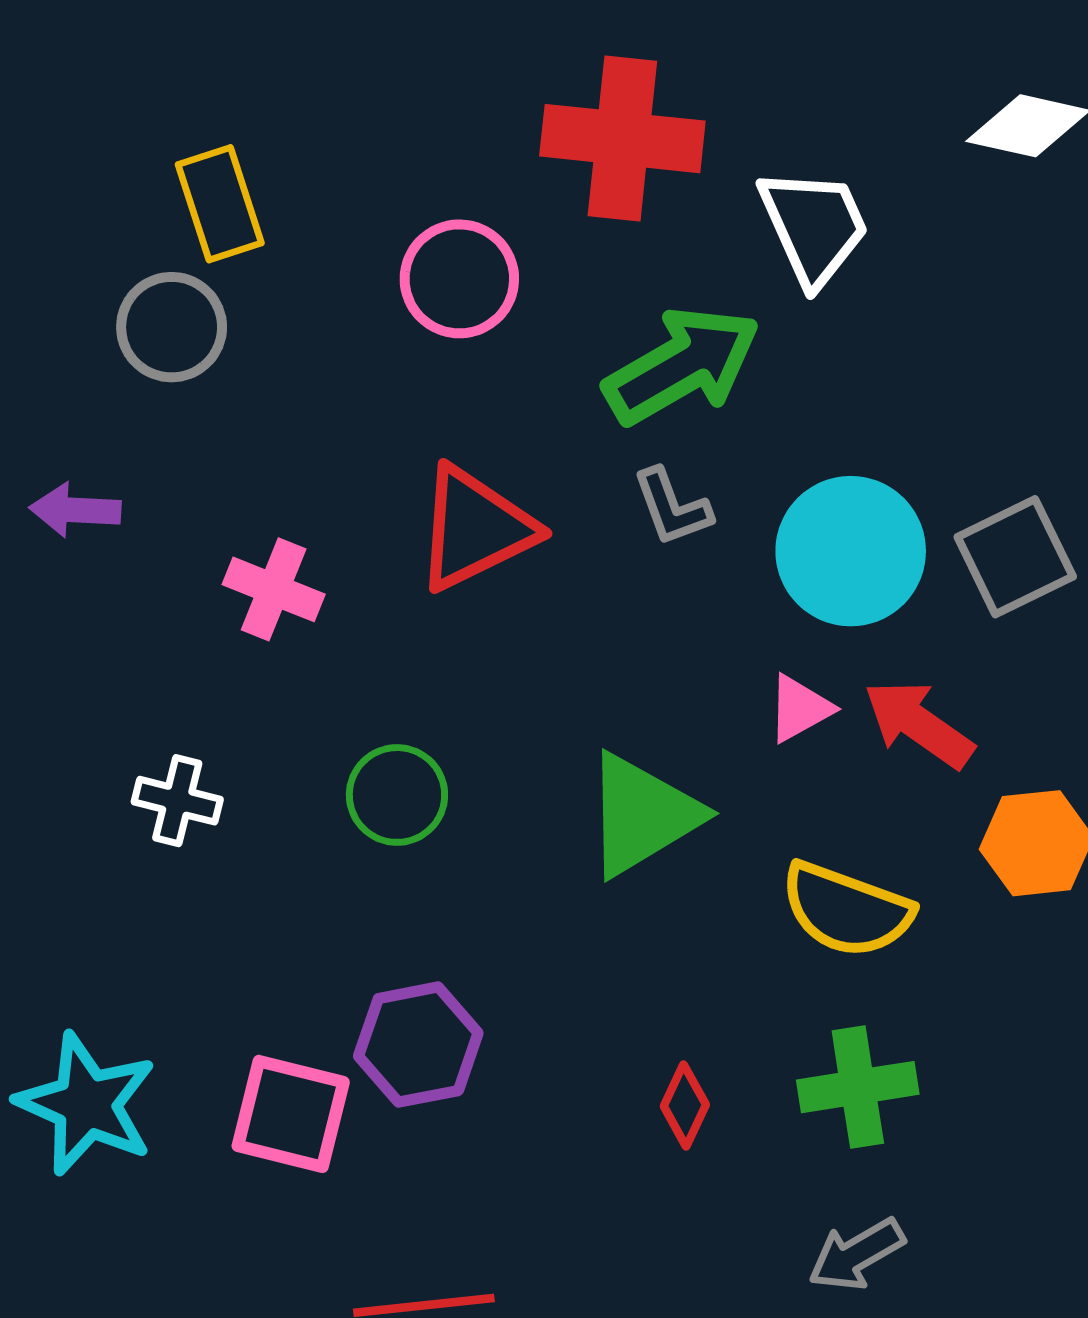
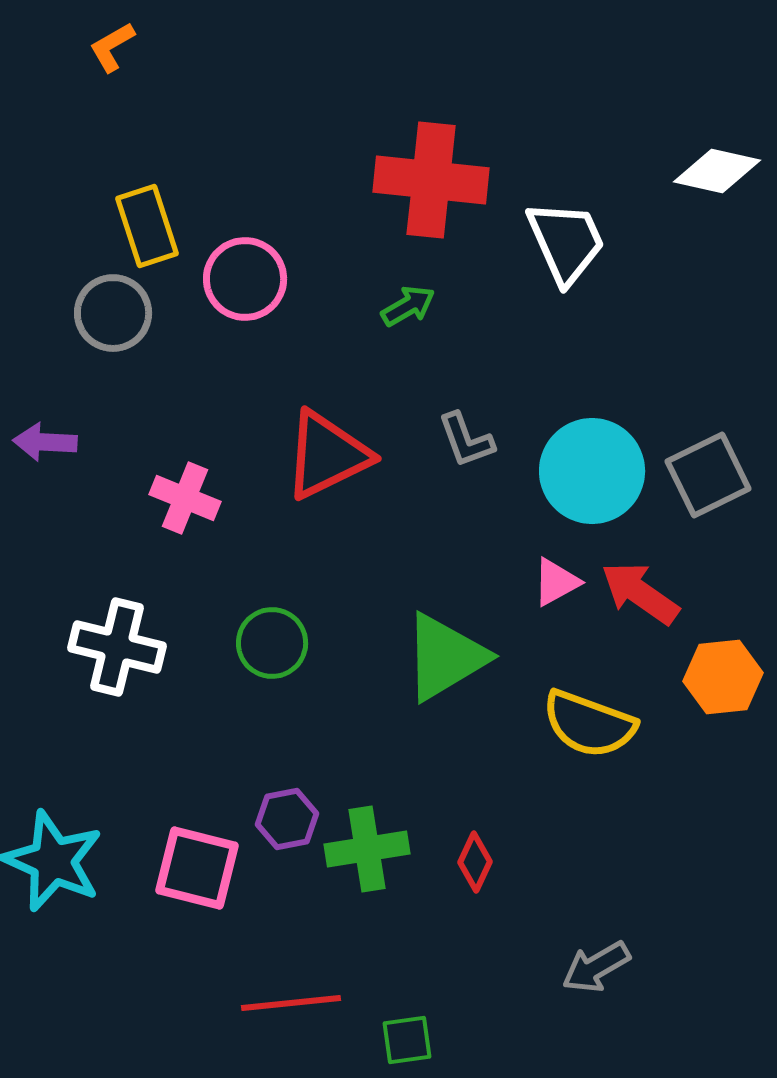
pink circle: (459, 279) -> (245, 279), moved
green arrow: (682, 365) -> (408, 306), moved, size x0.5
white cross: (177, 801) -> (117, 647), size x1.5
purple hexagon: (418, 1045) -> (287, 819), size x0.7
green cross: (858, 1087) -> (367, 849), moved

